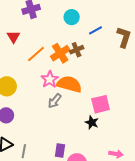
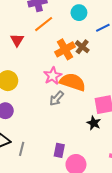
red triangle: (14, 37) -> (17, 40), moved
brown cross: (77, 50) -> (82, 47), turned -32
orange line: (36, 54) -> (44, 24), moved

